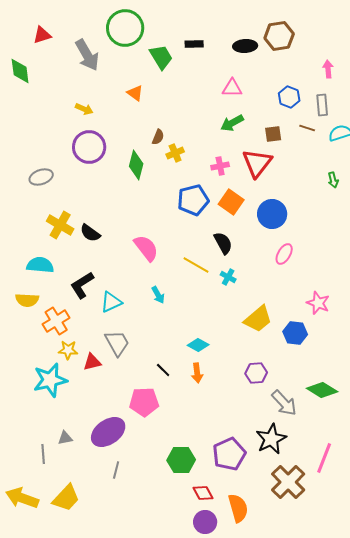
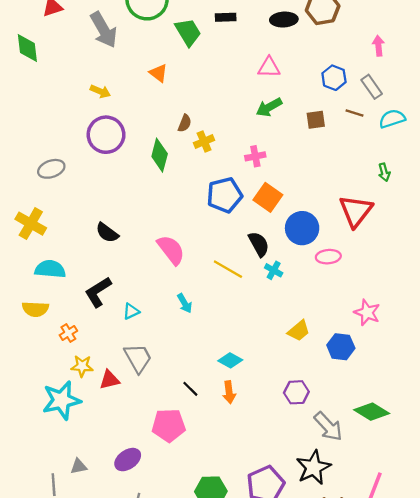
gray rectangle: (322, 105) -> (372, 87), turned -30
red triangle: (257, 163) -> (356, 211), moved
blue circle: (272, 214) -> (302, 228), moved
yellow cross: (60, 225) -> (31, 224), moved
pink ellipse: (284, 254) -> (328, 257), turned 55
cyan cross: (228, 277) -> (274, 270), moved
cyan triangle: (111, 302) -> (131, 311), size x0.7
yellow trapezoid: (258, 319) -> (299, 331), size x0.7
orange cross: (56, 321) -> (68, 333), size x0.6
purple ellipse: (108, 432) -> (128, 460), size x0.7

